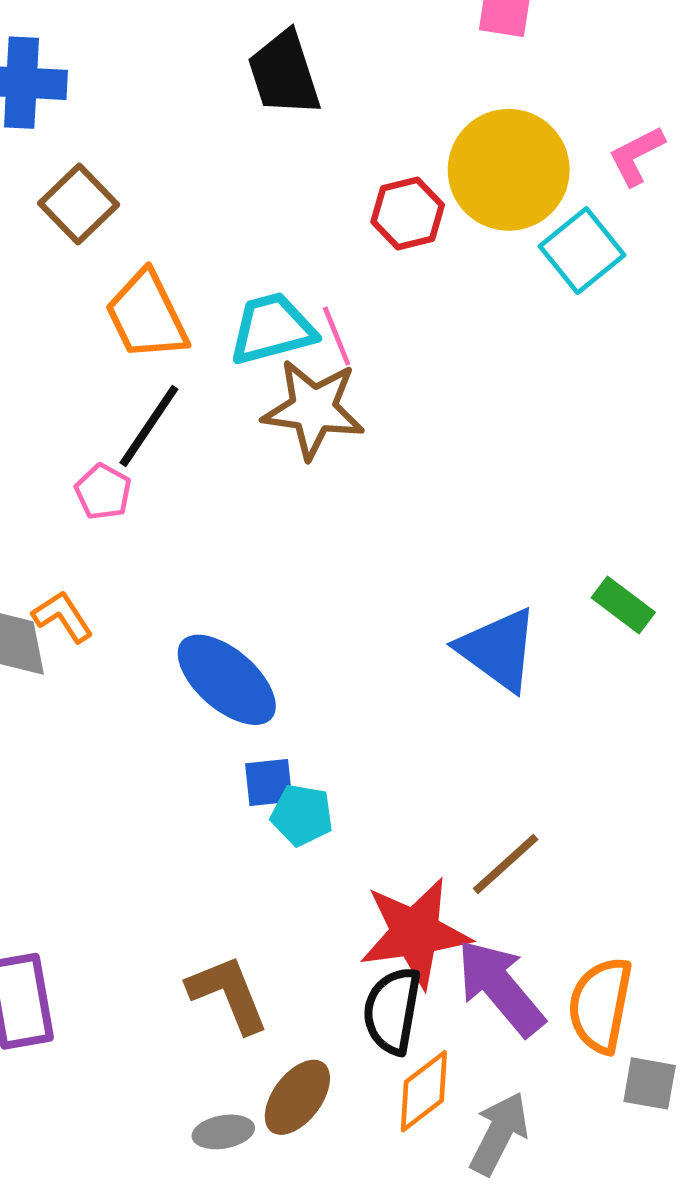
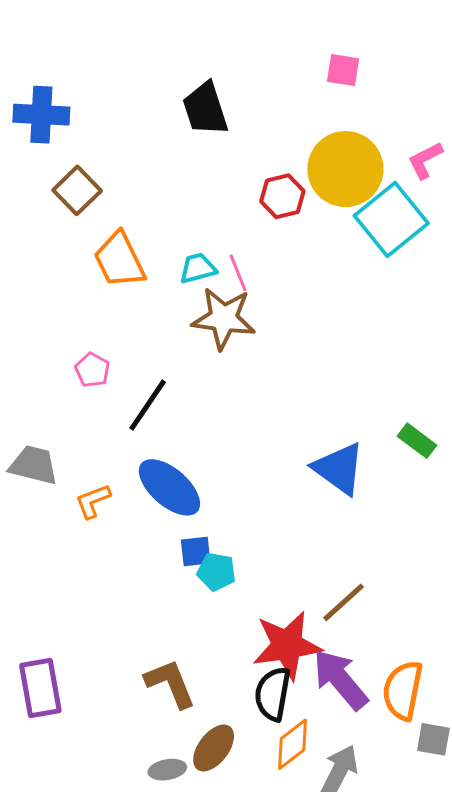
cyan square: (582, 251) -> (391, 219), size x1.4
cyan trapezoid: (272, 329) -> (198, 268), size x0.7
black line: (149, 426) -> (148, 405), moved
orange L-shape: (63, 617) -> (93, 501), moved, turned -78

